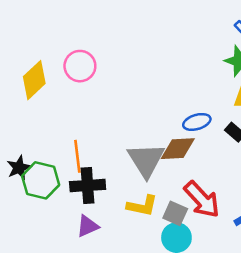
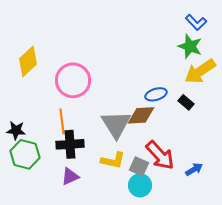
pink circle: (80, 66) -> (73, 80), moved, size x1.4
black star: (19, 168) -> (16, 130), turned 30
green hexagon: (41, 180) -> (25, 154), moved

